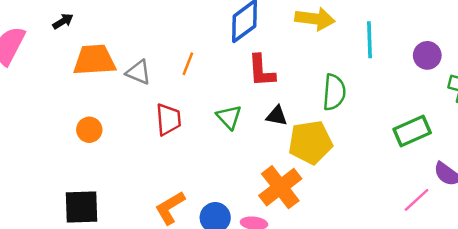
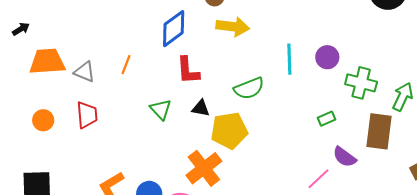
cyan line: (370, 40) -> (289, 59), moved
green semicircle: (334, 92) -> (249, 88), turned 64
red trapezoid: (168, 119) -> (87, 115), moved
green rectangle: (412, 131) -> (326, 119), moved, size x0.6

